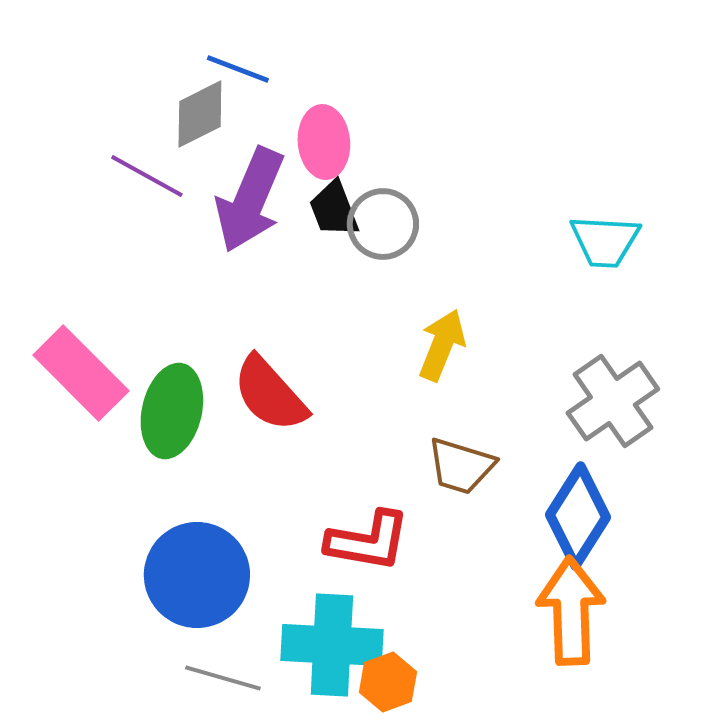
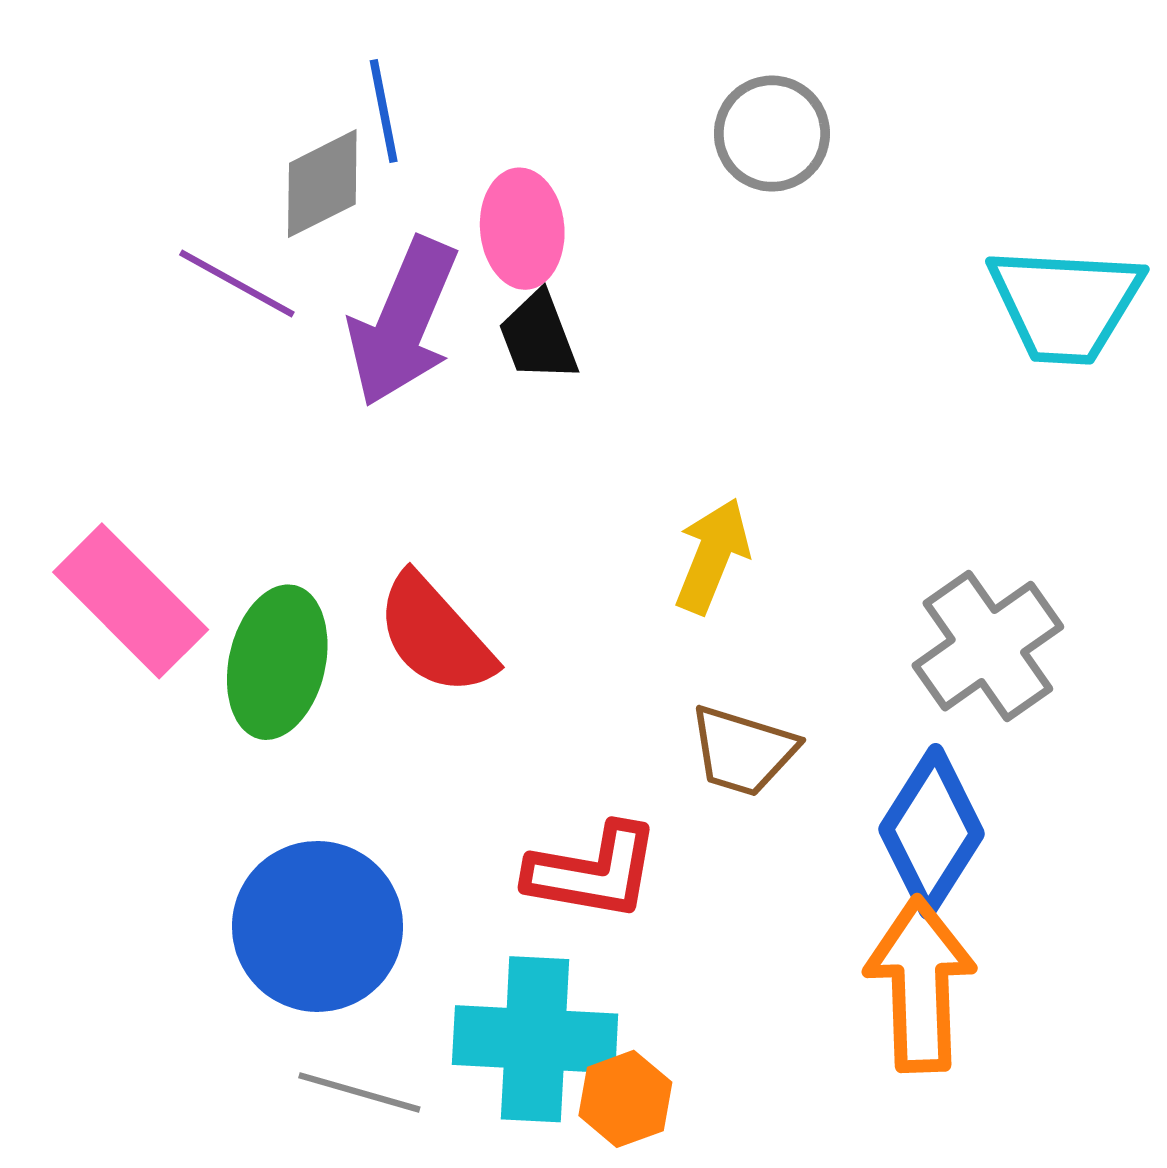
blue line: (238, 69) -> (384, 111), turned 58
gray circle: (383, 224) -> (772, 134), moved
cyan trapezoid: (605, 241) -> (1065, 304), moved, size x1.4

